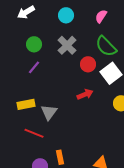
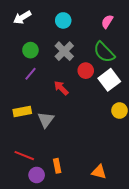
pink semicircle: (101, 16) -> (107, 21), moved
red arrow: (85, 94) -> (61, 88), moved, turned -112
red line: (34, 133) -> (24, 156), moved

